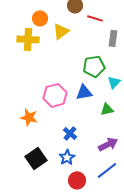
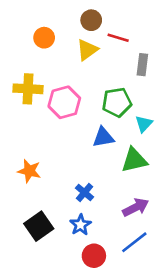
yellow triangle: (61, 31) -> (87, 50), moved
yellow cross: (28, 39) -> (28, 89), moved
pink hexagon: (55, 95) -> (64, 102), moved
green triangle: (107, 109) -> (134, 160), size x1.5

